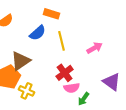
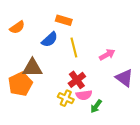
brown triangle: (21, 61) -> (32, 68), turned 35
purple triangle: (112, 82) -> (124, 78), moved
yellow cross: (27, 91) -> (66, 98), moved

